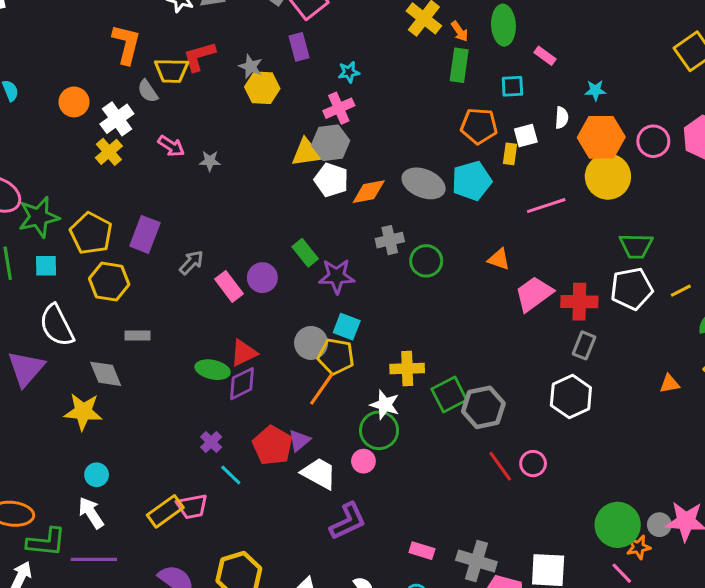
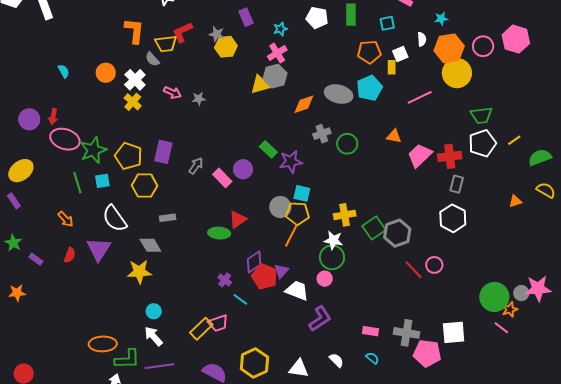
white pentagon: (331, 180) -> (317, 18), moved
purple diamond: (242, 384) -> (254, 262), moved

